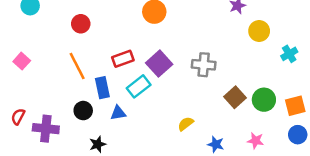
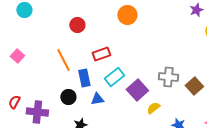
red circle: (81, 24) -> (77, 25), moved
purple square: (159, 64) -> (137, 90), moved
gray cross: (204, 65) -> (168, 77), moved

